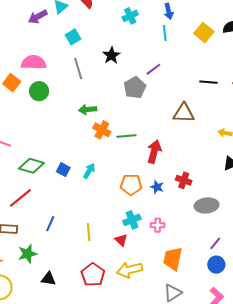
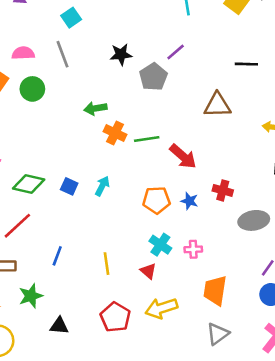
black star: (112, 55) -> (121, 54), moved, turned 30
pink semicircle: (34, 63) -> (23, 53), size x0.7
gray line: (78, 69) -> (63, 54), moved
red arrow: (154, 152) -> (183, 156), turned 120
cyan cross: (132, 220) -> (160, 245), turned -30

